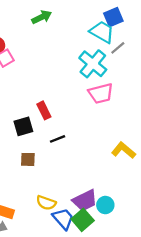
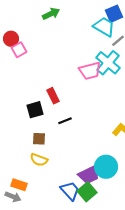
cyan cross: (93, 64) -> (108, 63), moved
pink trapezoid: (101, 93) -> (90, 71), moved
yellow semicircle: (46, 203) -> (39, 160), moved
cyan circle: (105, 205) -> (106, 167), moved, size x1.5

